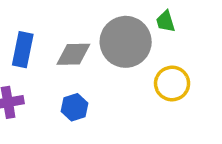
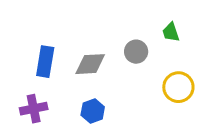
gray circle: (126, 42) -> (136, 52), size x0.5

